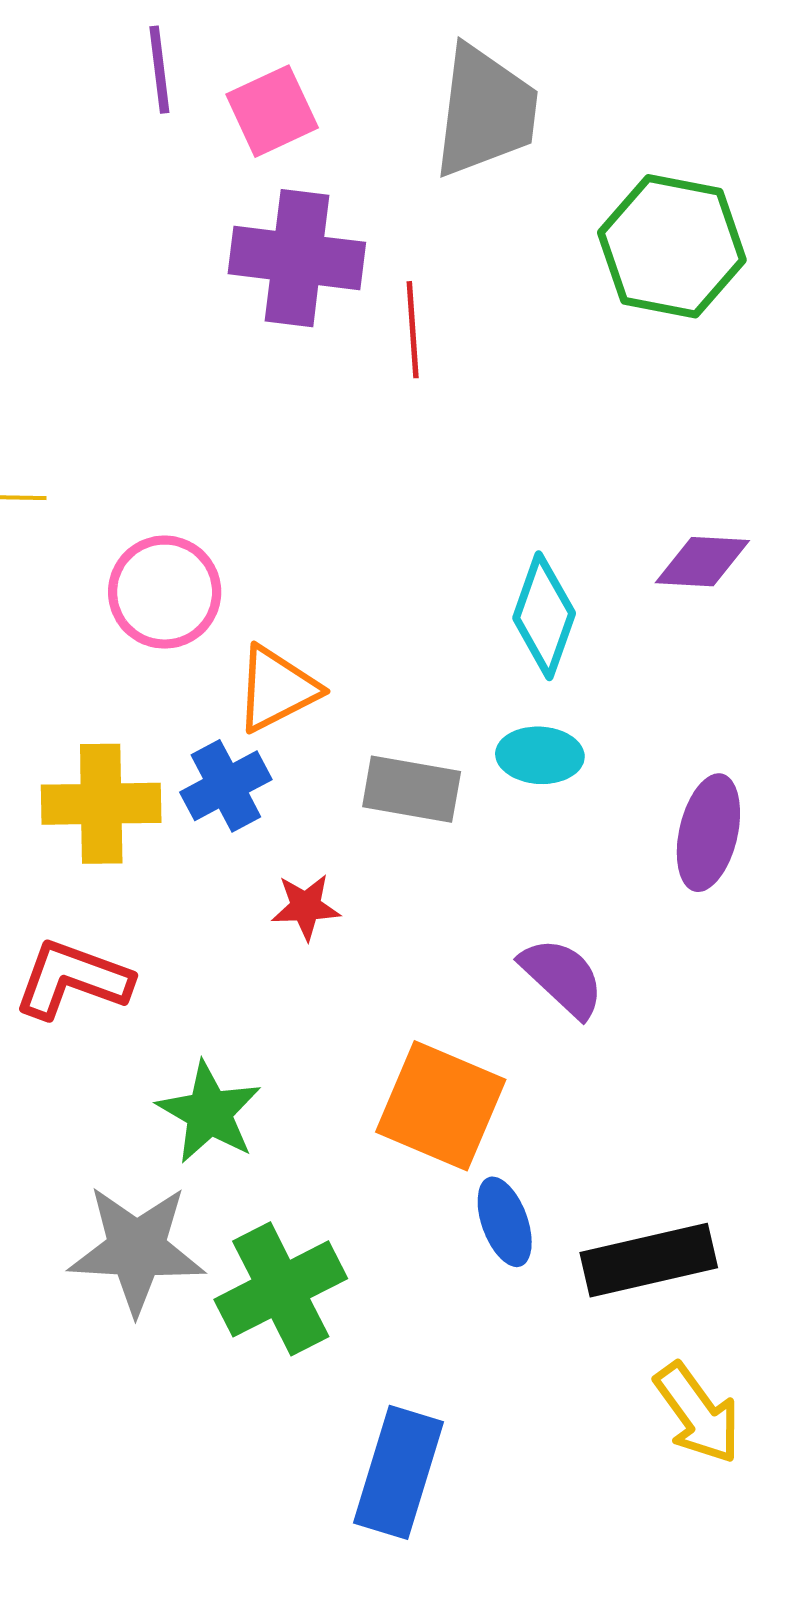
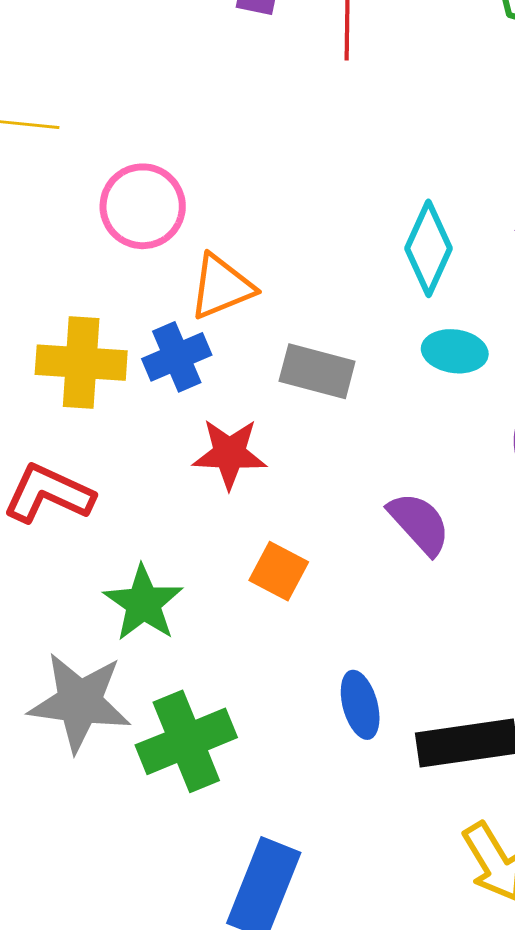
cyan ellipse: (540, 755) -> (455, 351), moved
red star: (306, 907) -> (229, 454), size x1.4
orange square: (441, 1106) -> (279, 571), moved, size x0.6

